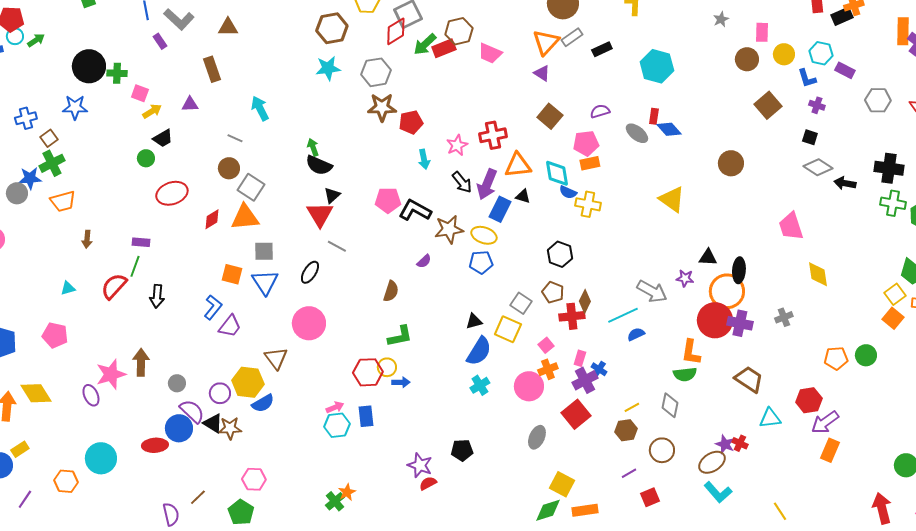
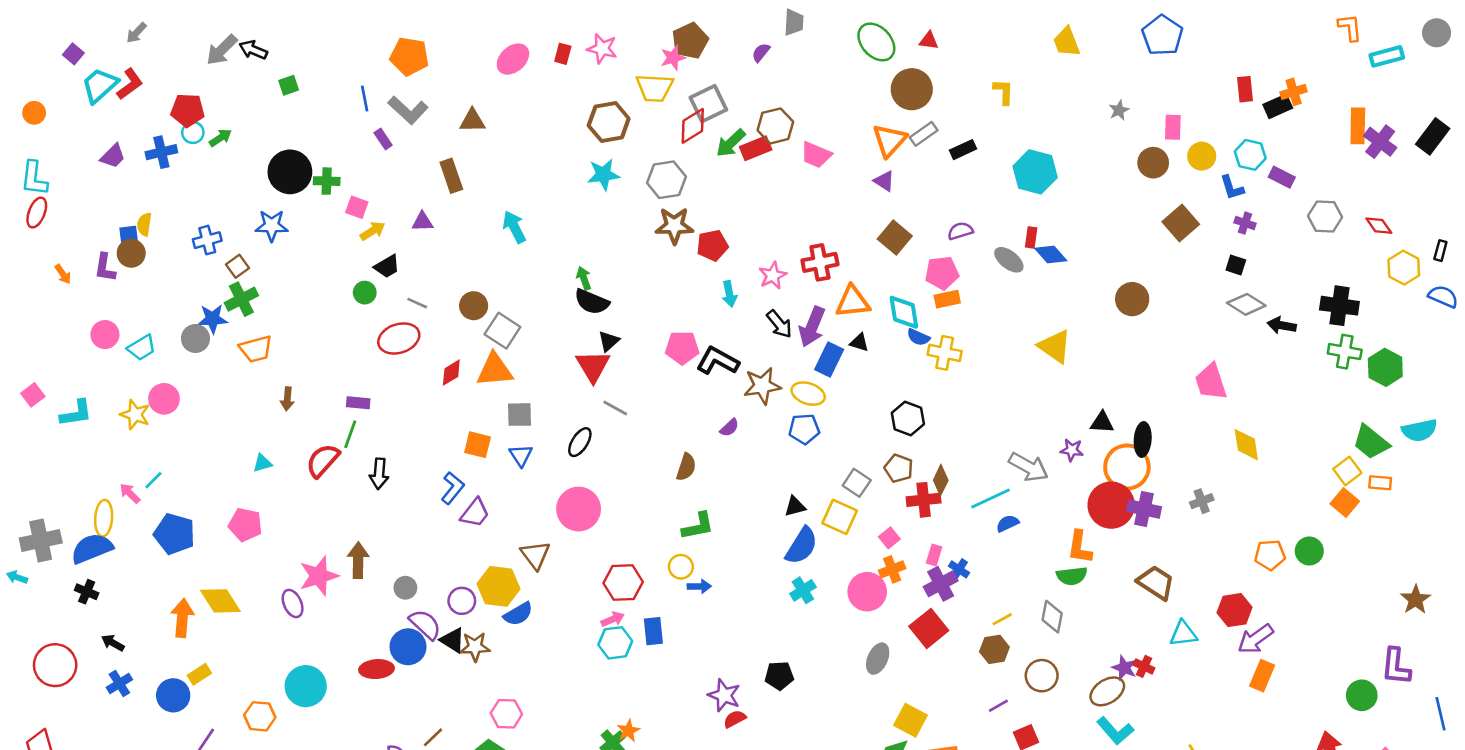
gray line: (235, 138) -> (417, 303), moved
blue triangle: (265, 282) -> (521, 455), size x0.7
red hexagon: (368, 372) -> (623, 582), moved

